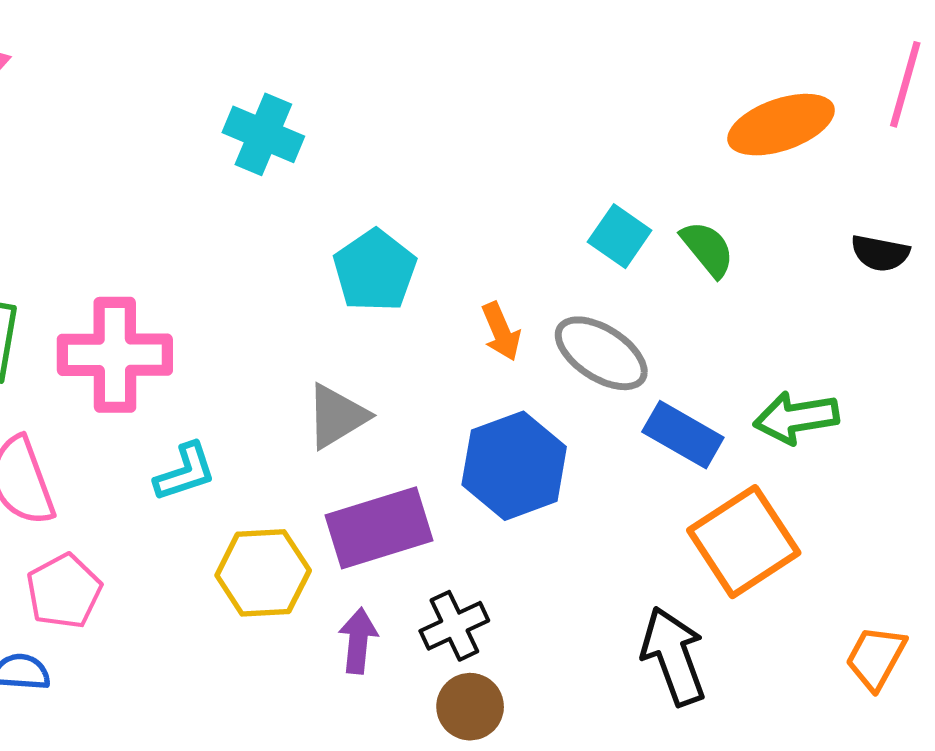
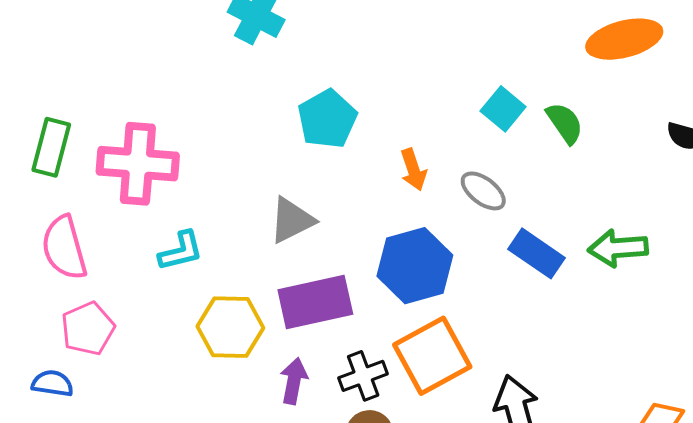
gray ellipse: (601, 353) -> (483, 191), size x0.7
orange square: (744, 542) -> (432, 356), moved

